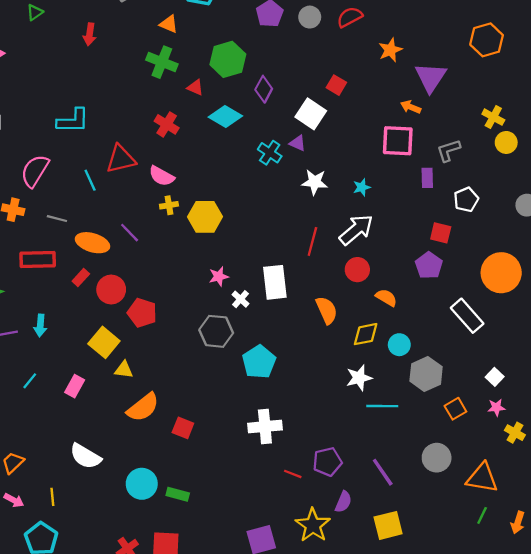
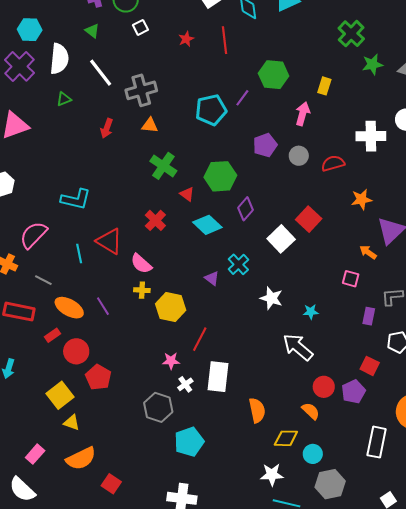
orange triangle: (169, 24) -> (150, 125), moved, turned -30
red square: (336, 85) -> (309, 219), size x1.4
pink square: (398, 141) -> (351, 279), size x0.6
purple triangle: (298, 143) -> (212, 278), moved
red triangle: (121, 159) -> (109, 241), turned 32
white arrow: (356, 230) -> (298, 347), turned -112
red line: (312, 241) -> (200, 339), moved
red circle: (357, 270) -> (324, 387), moved
white rectangle: (467, 316) -> (377, 442), turned 40
pink rectangle: (75, 386) -> (35, 454), moved

